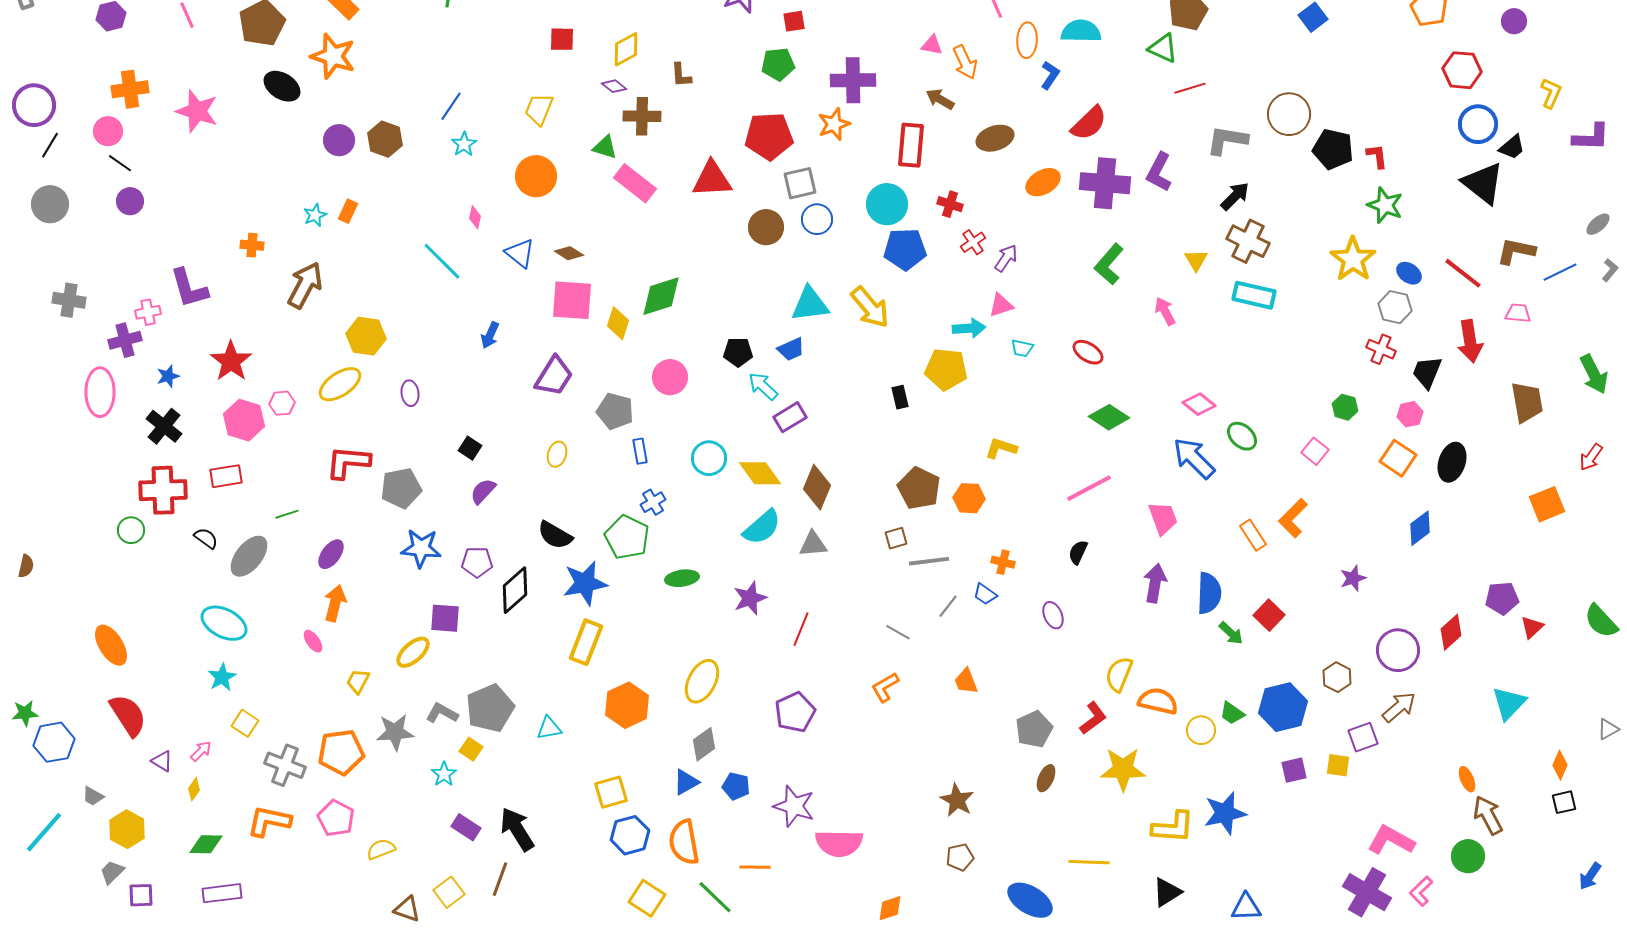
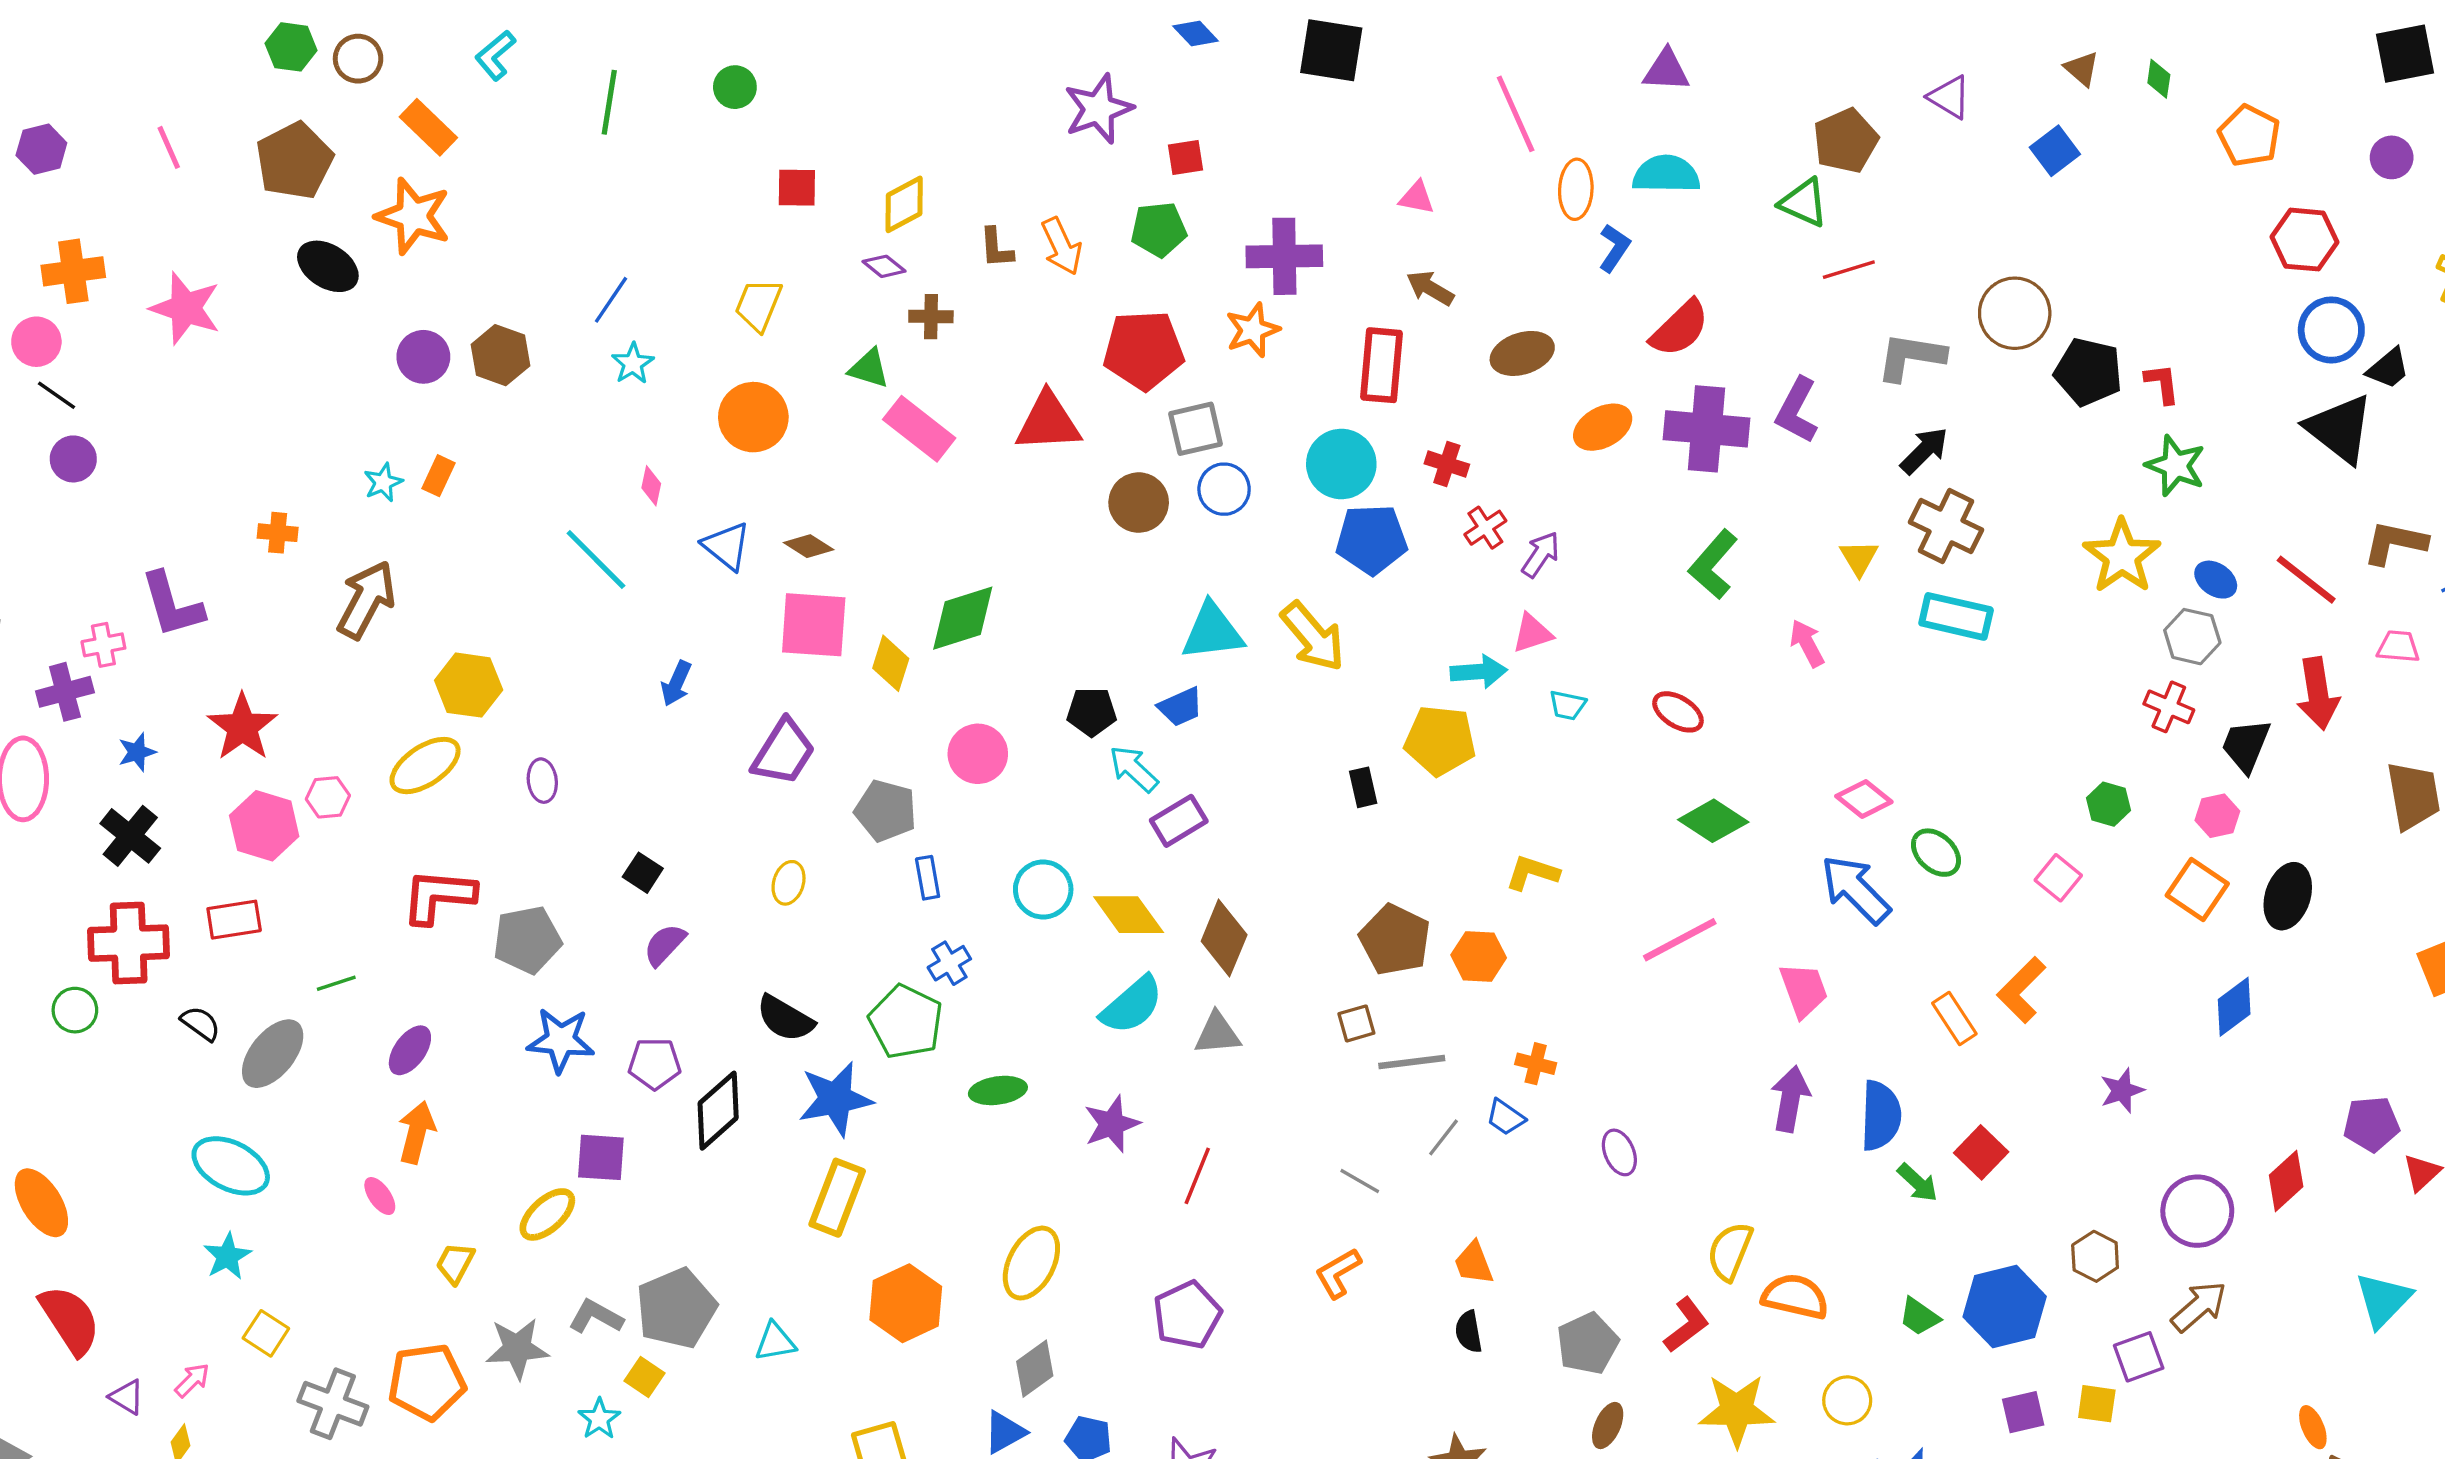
orange arrow: (965, 62) -> (1062, 246), moved
brown cross: (642, 116) -> (931, 317), size x0.7
black semicircle: (1078, 552) -> (1469, 1332), moved, turned -35
yellow circle: (1201, 730) -> (1847, 1400), moved

